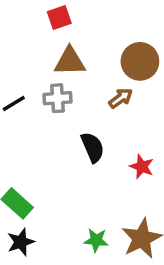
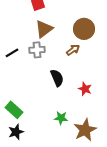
brown triangle: (70, 61) -> (44, 29), turned -36
green star: (96, 240) -> (61, 118), moved

